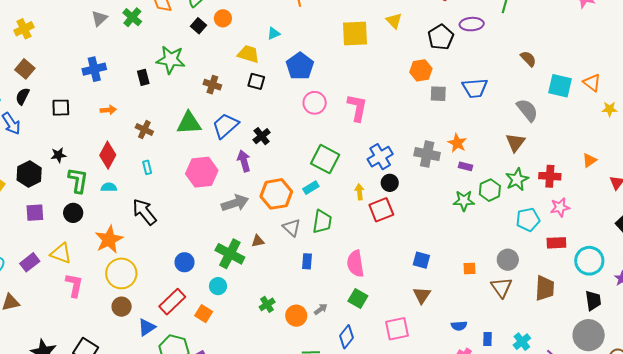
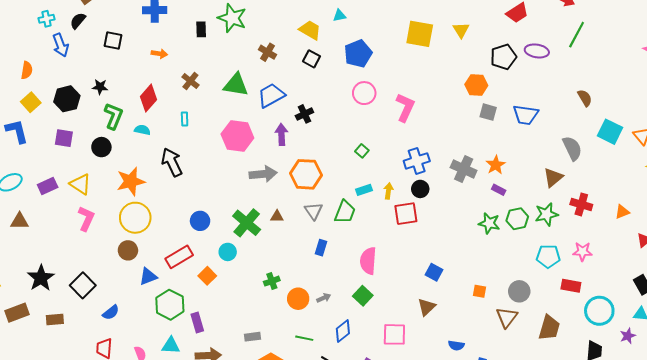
green square: (325, 159) -> (362, 151), size x0.5
red cross: (550, 176) -> (581, 204), moved
cyan rectangle: (311, 188) -> (364, 190), moved

